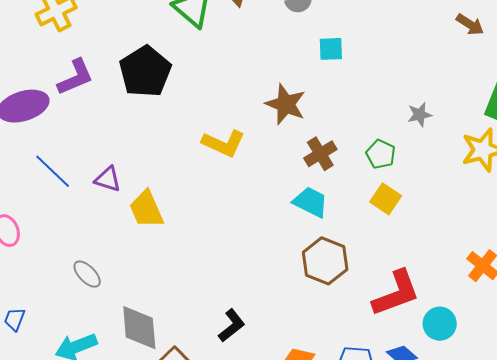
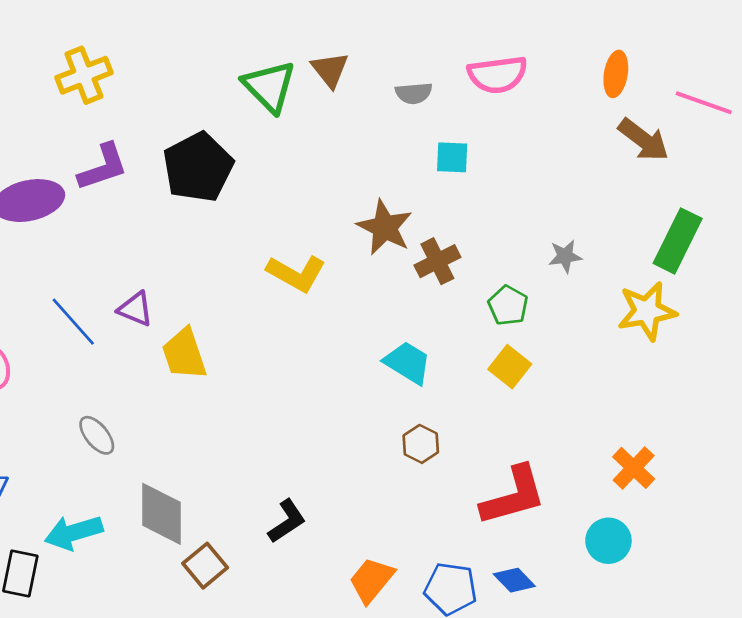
brown arrow: (470, 25) -> (643, 140), size x1.4
brown cross: (320, 154) -> (437, 261), moved
blue line: (53, 171) -> (73, 322), moved
brown hexagon: (325, 261) -> (421, 444), size x0.6
cyan circle: (440, 324) -> (608, 541), moved

